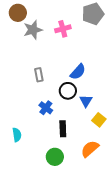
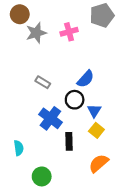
gray rectangle: (39, 75) -> (43, 82), turned -48
blue cross: (46, 108) -> (50, 118), size x1.5
yellow square: (99, 120) -> (96, 130), moved
green circle: (55, 157) -> (42, 176), moved

